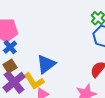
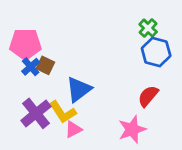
brown square: (10, 66) -> (45, 65), moved, turned -32

